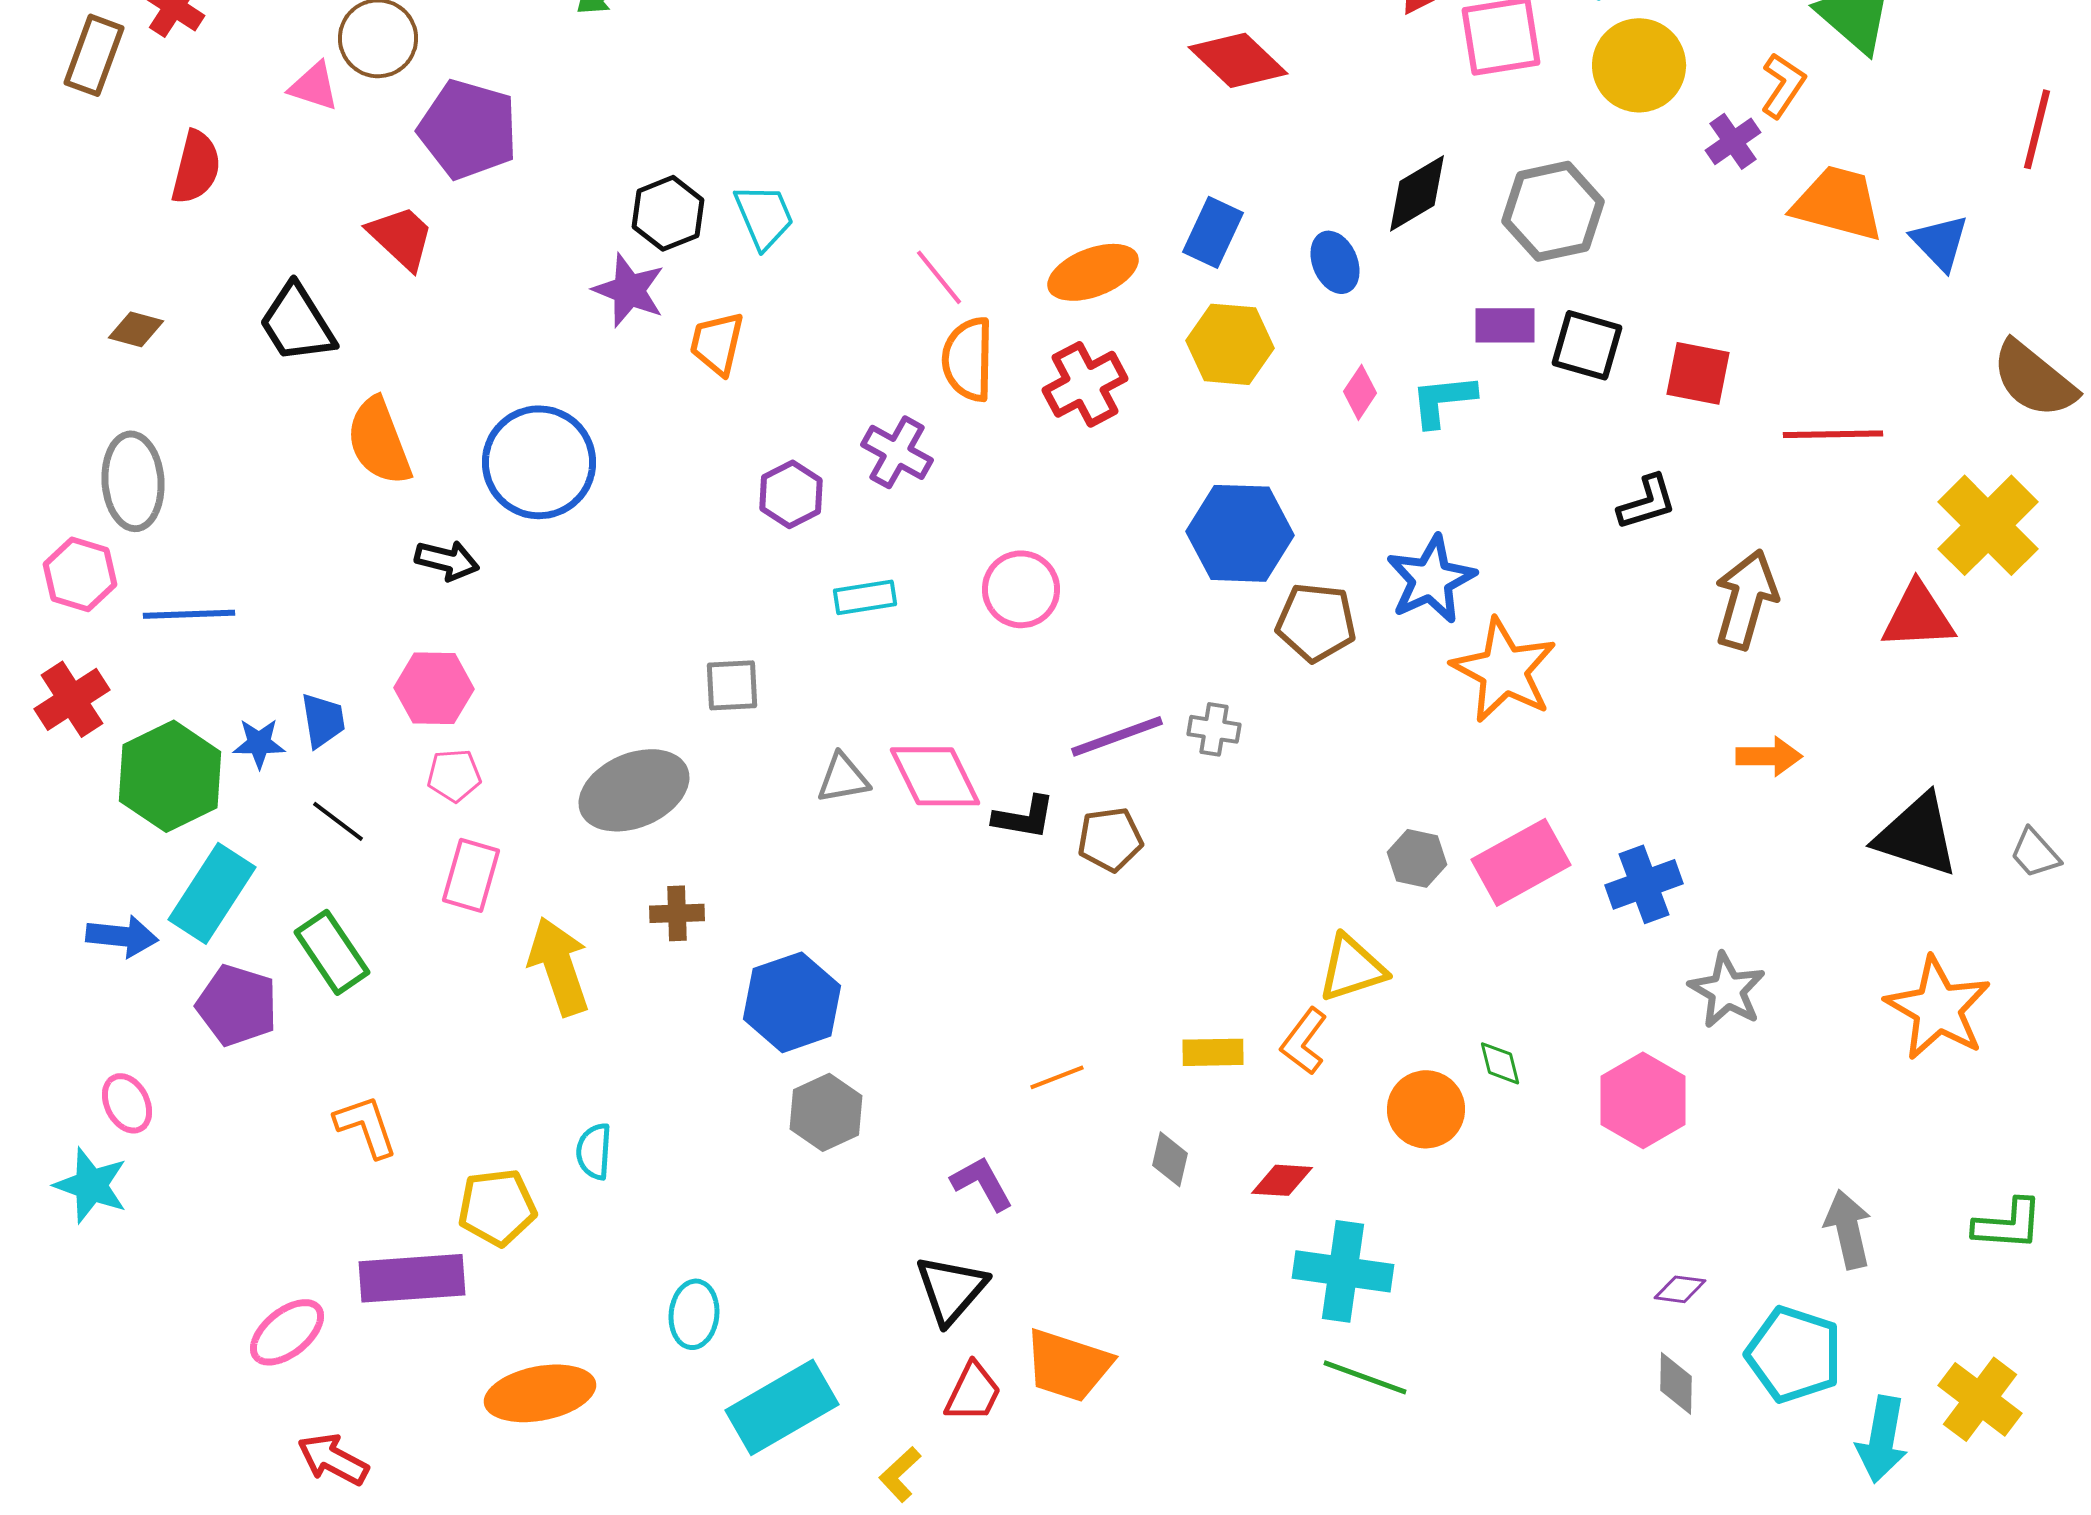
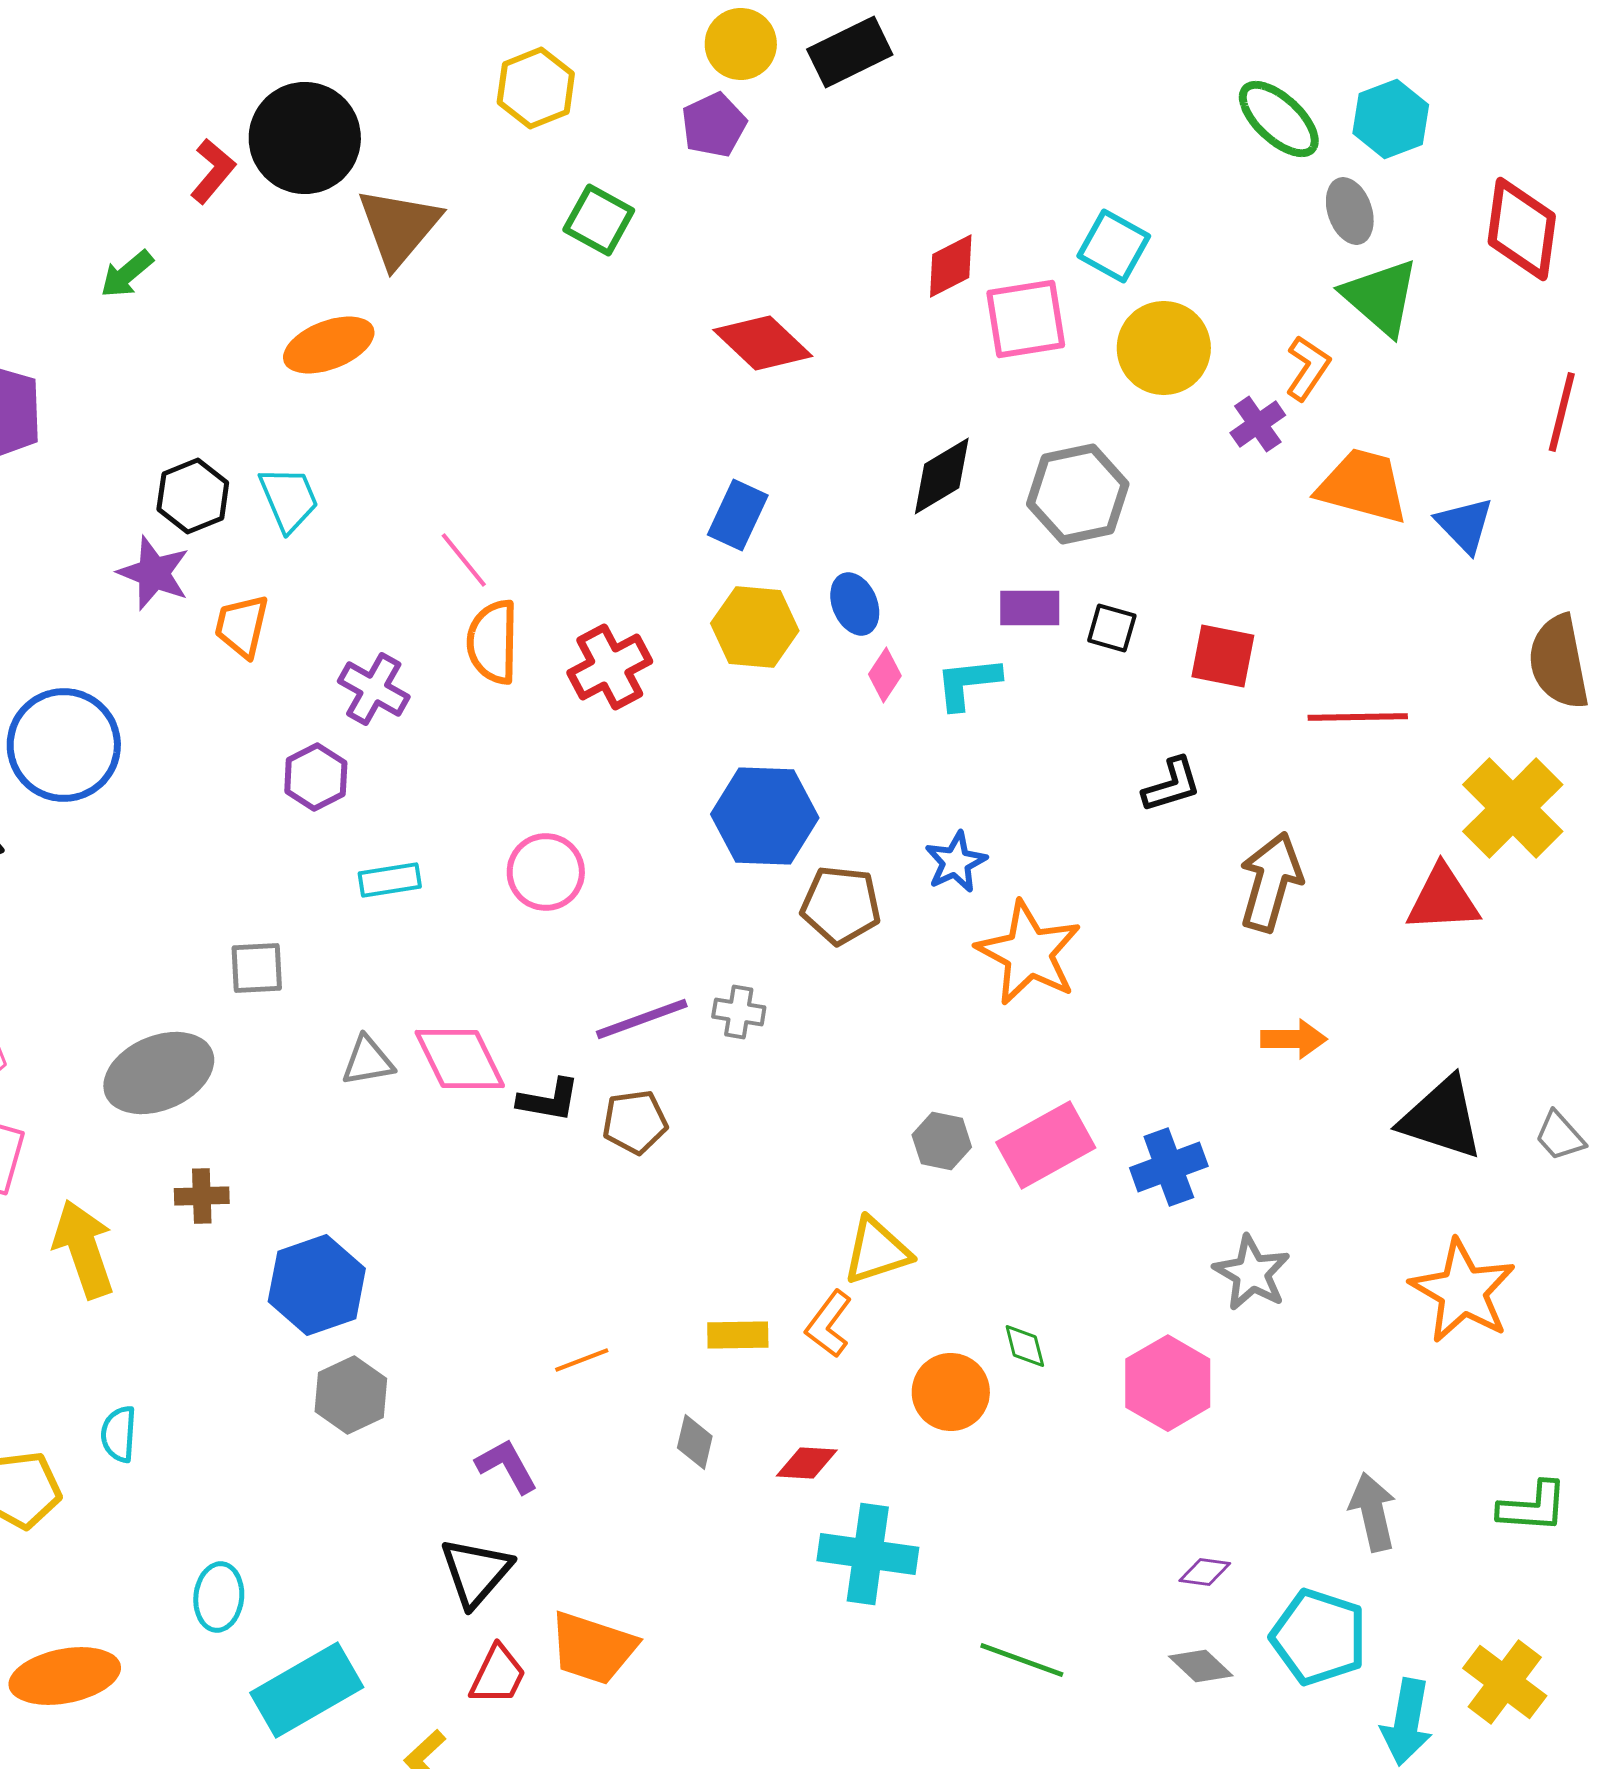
blue ellipse: (1335, 262) -> (855, 604), moved
orange ellipse: (1093, 272) -> (329, 345), moved
black square: (1587, 345) -> (1112, 628), size x0.7
brown semicircle: (2034, 379) -> (1559, 662), turned 40
purple cross: (897, 452) -> (374, 689), moved
blue star: (1431, 579) -> (956, 862), size x0.7
green line: (1365, 1377) -> (1022, 1660), moved
gray diamond: (1676, 1383) -> (1201, 1666), turned -48

